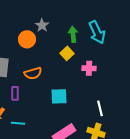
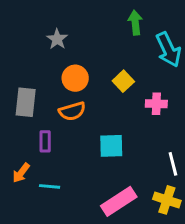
gray star: (42, 25) -> (57, 39), moved
green arrow: (73, 34) -> (135, 23), moved
orange circle: (27, 39) -> (75, 78), moved

